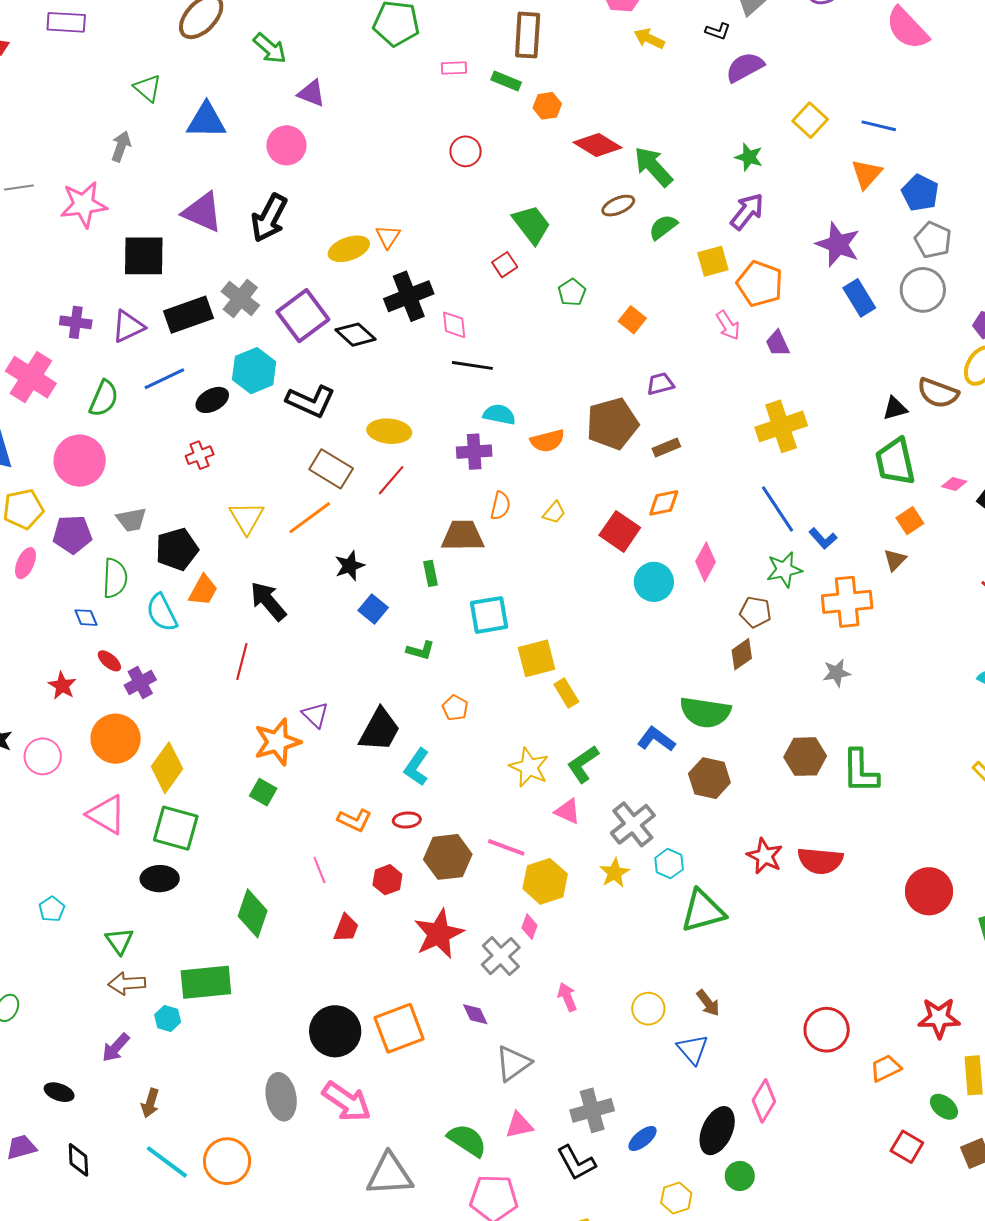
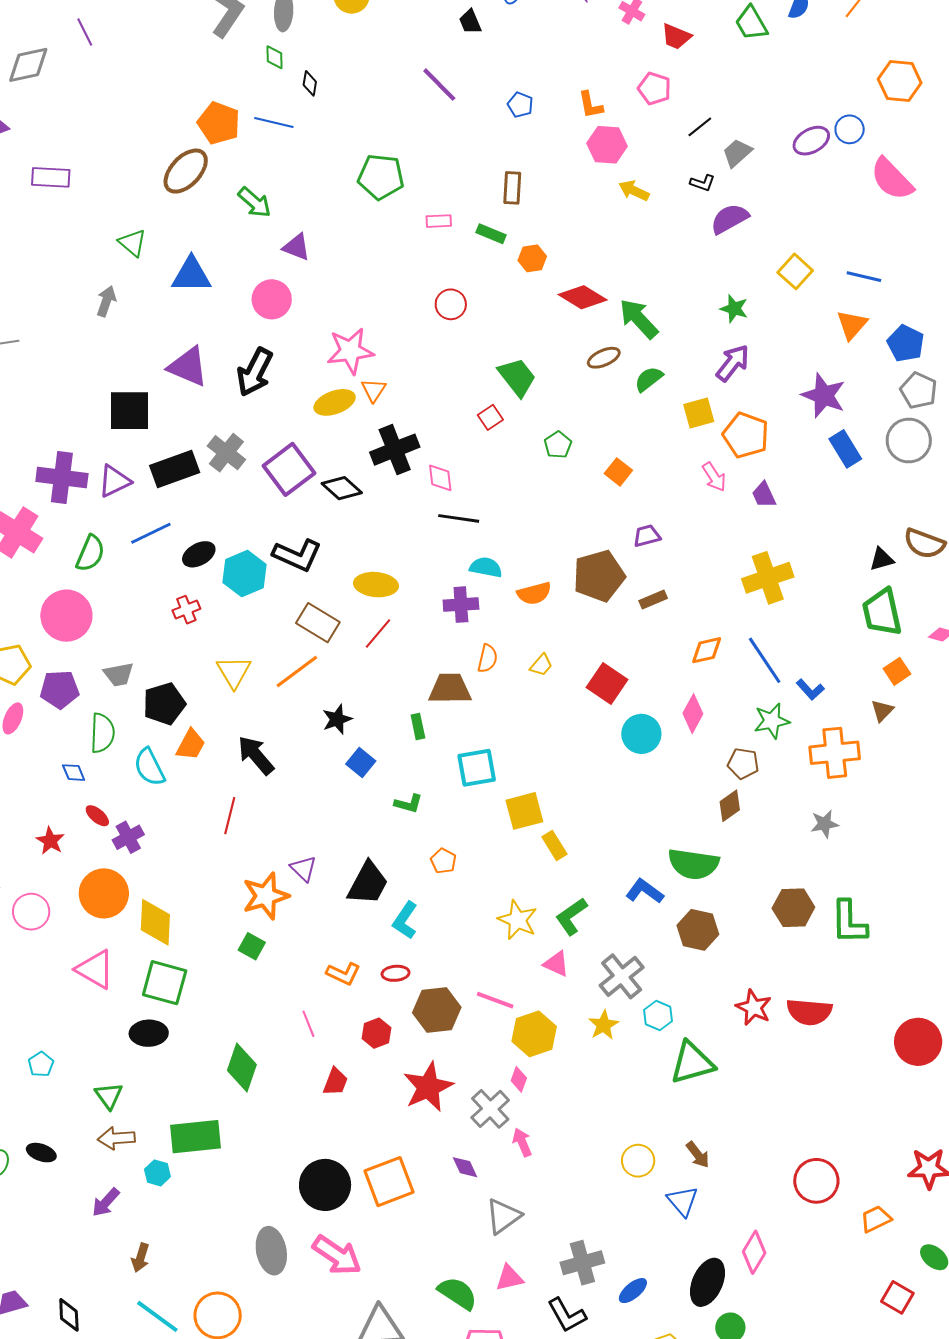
brown rectangle: (528, 35) -> (512, 188), size x0.7
pink star: (84, 204) -> (350, 351), moved
purple cross: (76, 322) -> (62, 477), size x1.6
cyan hexagon: (254, 371) -> (245, 574), moved
orange diamond: (664, 503) -> (707, 650), moved
yellow diamond: (167, 768) -> (155, 922), turned -33
pink arrow: (567, 997) -> (522, 1142), moved
black ellipse: (59, 1092) -> (41, 1153), moved

